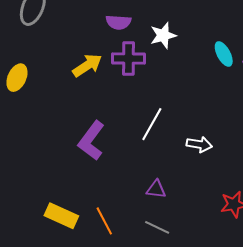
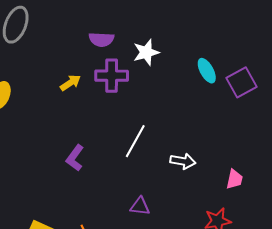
yellow arrow: (87, 65) -> (70, 83), size x0.7
purple L-shape: (91, 141) -> (75, 158), size x0.7

